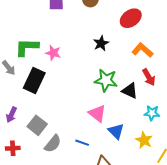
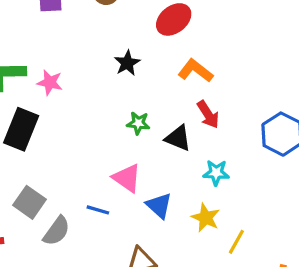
green star: (106, 80) -> (138, 123), size x0.6
blue line: (82, 143) -> (98, 210), moved

